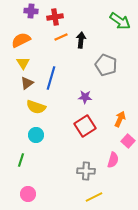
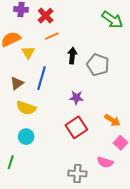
red cross: (55, 17) -> (46, 16), turned -35
black arrow: (81, 40) -> (72, 56), moved
yellow triangle: (23, 63) -> (28, 52), moved
orange arrow: (120, 119) -> (112, 120), turned 98
pink semicircle: (113, 160) -> (105, 162), turned 91

